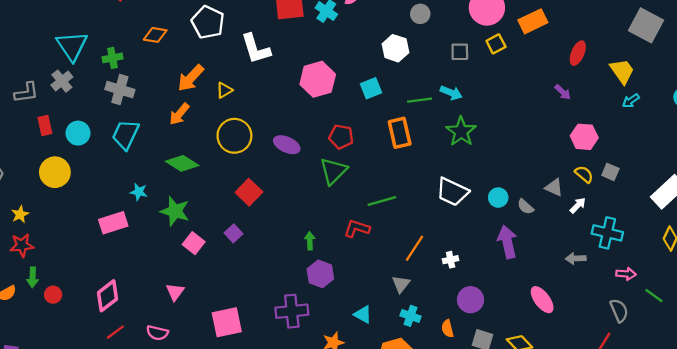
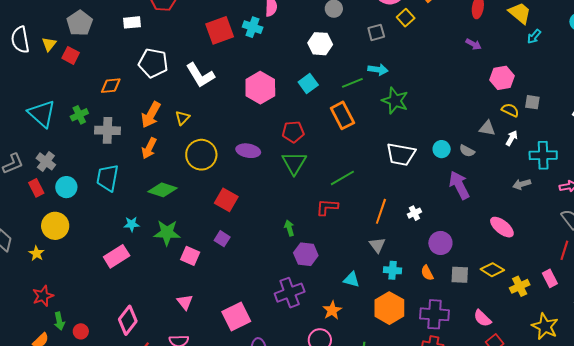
gray cross: (62, 81) -> (46, 161), moved
gray cross: (120, 90) -> (107, 130), moved
yellow star: (20, 214) -> (37, 253), moved

